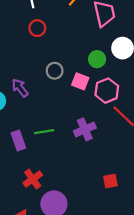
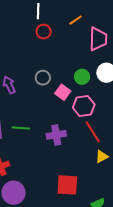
red circle: (37, 28) -> (44, 32), moved
red square: (110, 181) -> (67, 185), size x1.6

